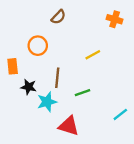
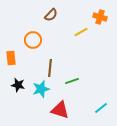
yellow line: (93, 55) -> (81, 32), moved
black star: (29, 87) -> (18, 85), moved
cyan line: (120, 114) -> (101, 108), moved

